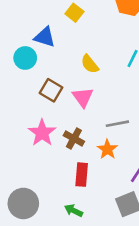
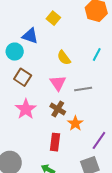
brown square: (51, 90) -> (23, 77), moved
gray line: (117, 124) -> (83, 89), moved
brown cross: (74, 138) -> (58, 109), moved

